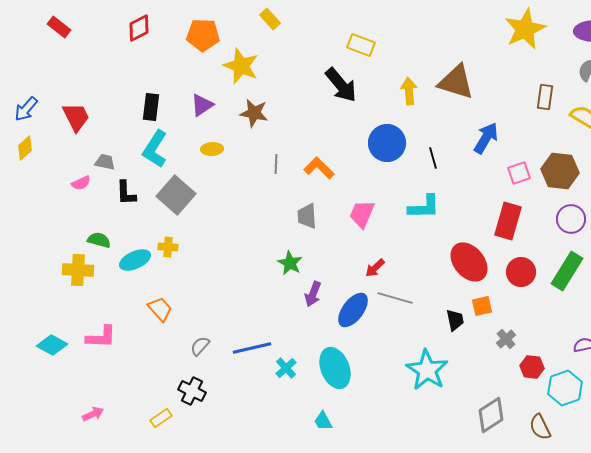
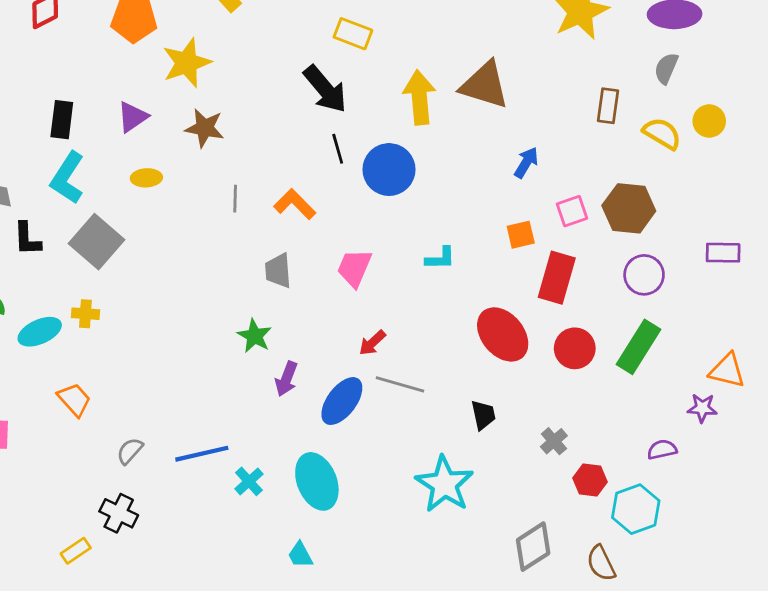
yellow star: (241, 66) -> (187, 63), turned 30
yellow arrow: (409, 91) -> (419, 97), size x1.4
blue arrow: (486, 138) -> (526, 163), size x0.7
black line: (433, 158) -> (338, 149), moved
cyan L-shape: (424, 207) -> (440, 258), size x0.7
orange square: (482, 306) -> (521, 235), moved

